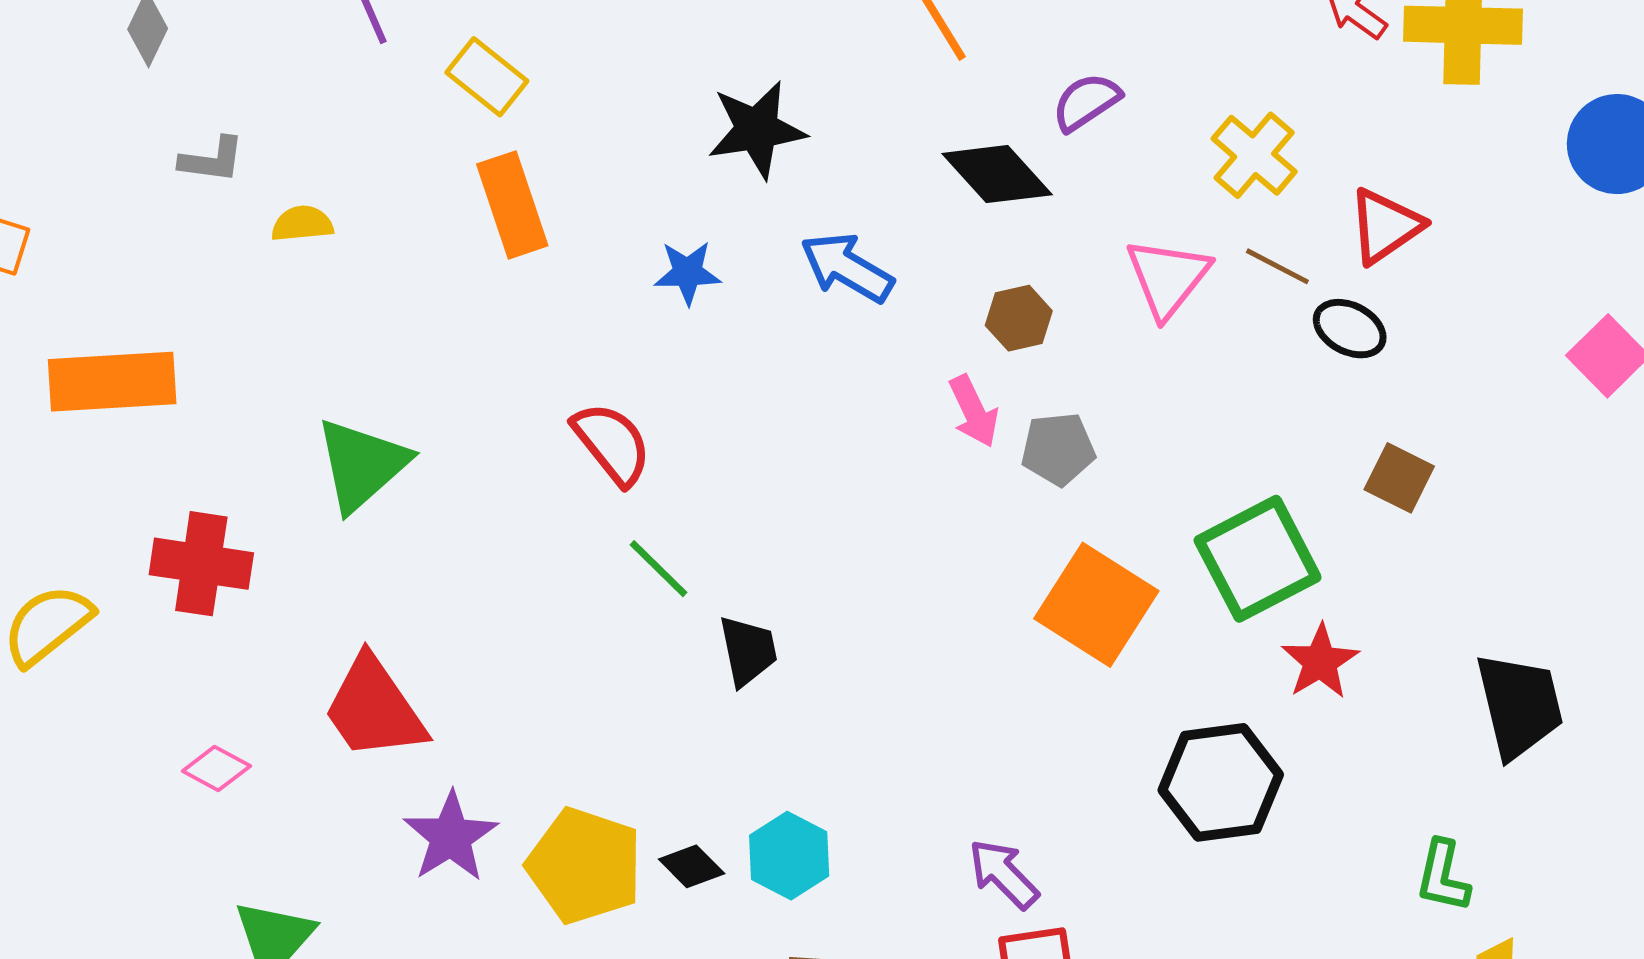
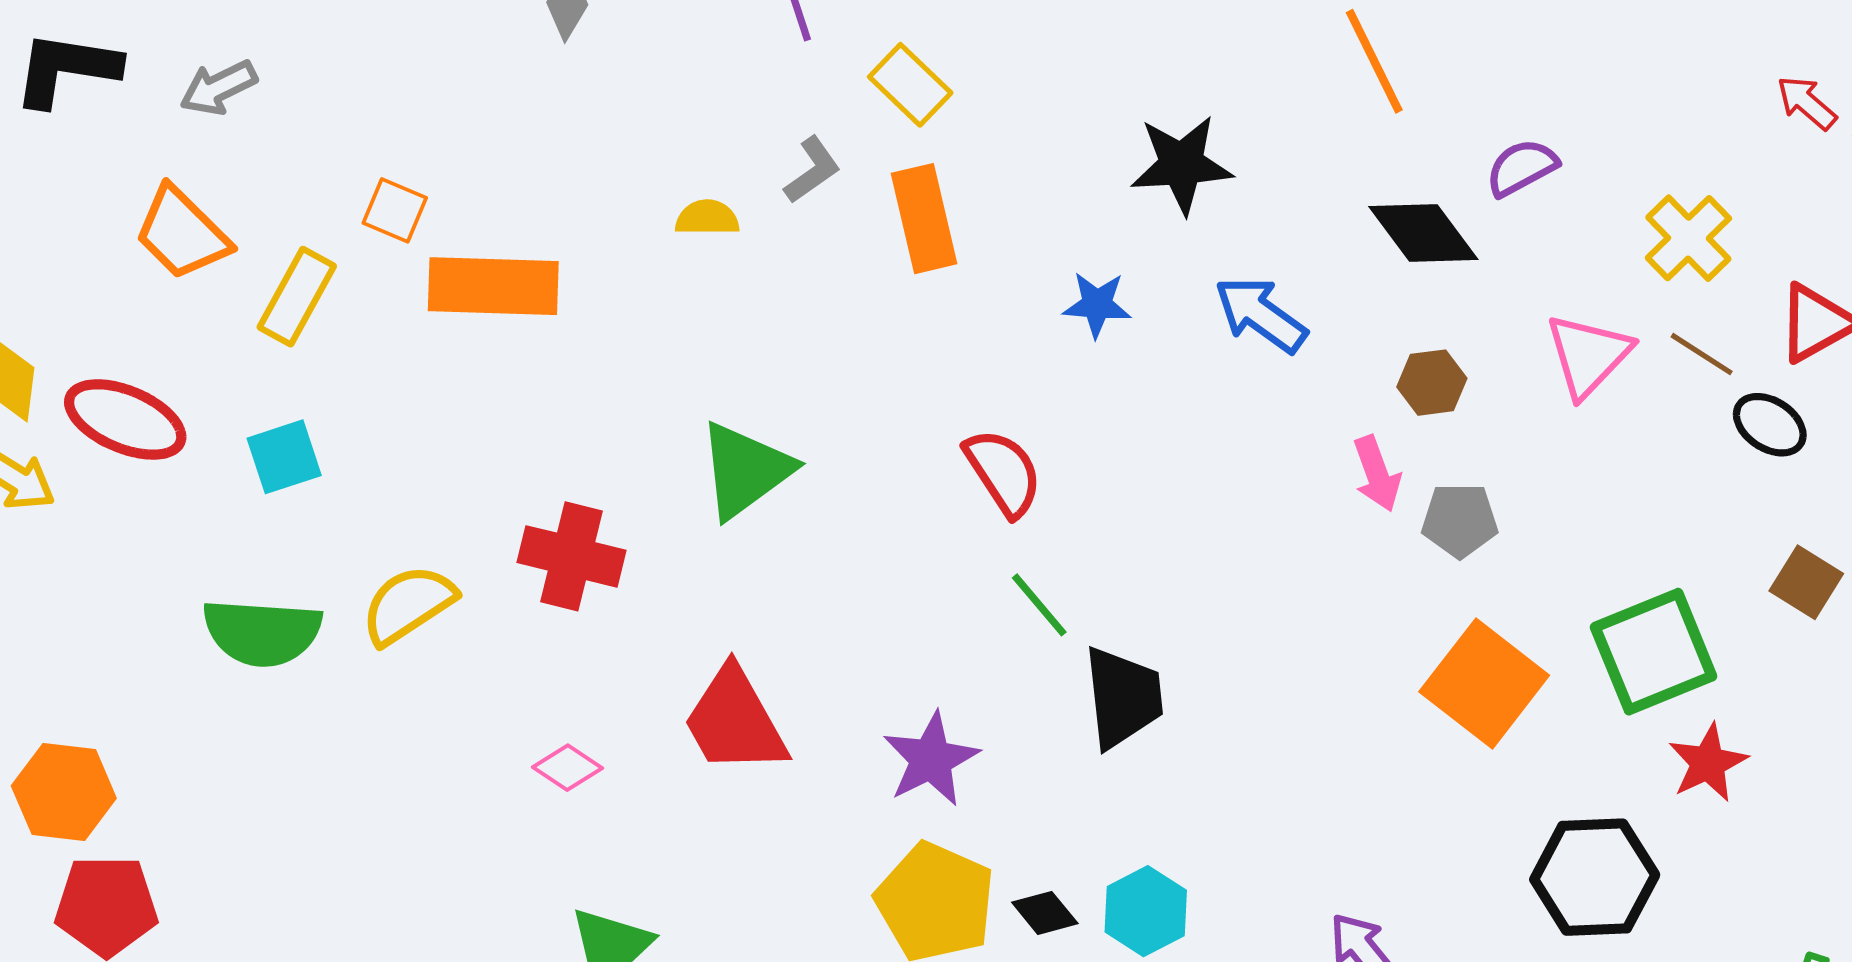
gray L-shape: (212, 160) -> (812, 170), moved, turned -48
orange rectangle: (112, 382) -> (493, 286), moved
black trapezoid: (748, 651) -> (1123, 697), size x1.4
purple star: (451, 837) -> (931, 759), moved

